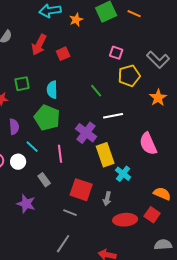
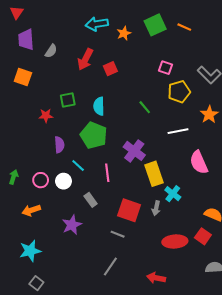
white line: (113, 116) -> (178, 131), moved
gray arrow: (107, 199) -> (156, 208), moved
purple star: (26, 204) -> (72, 225), turned 30

